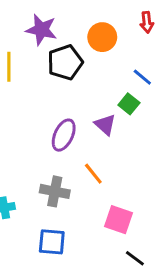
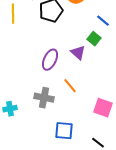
pink square: (119, 220) -> (103, 108), moved
blue square: (52, 242) -> (64, 131), moved

